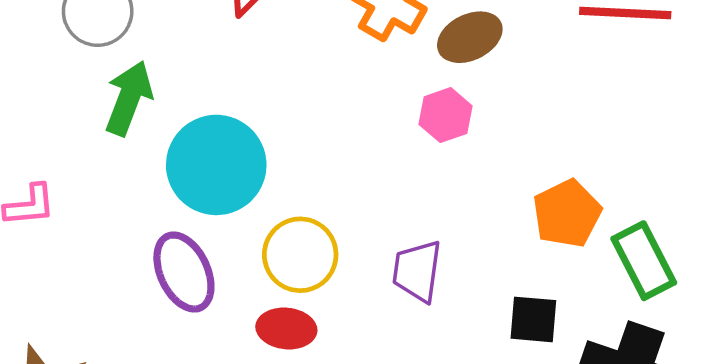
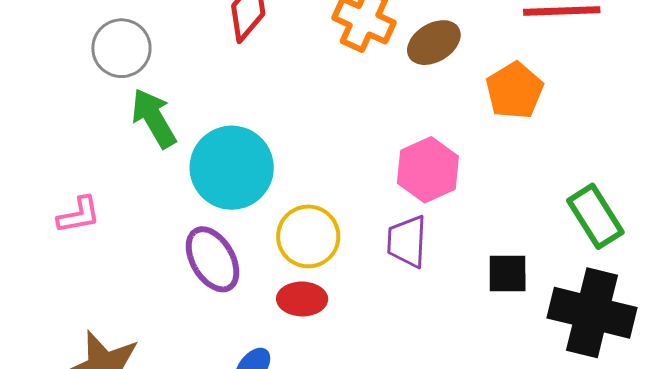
green arrow: (129, 98) -> (154, 118), turned -46
pink hexagon: (445, 115) -> (428, 170), moved, size x1.4
orange pentagon: (567, 214) -> (515, 91), moved

